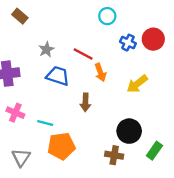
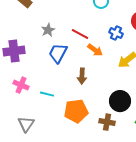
blue cross: (128, 43) -> (116, 33), moved
orange arrow: (100, 72) -> (95, 50), turned -35
blue trapezoid: (58, 76) -> (58, 53), turned -80
orange pentagon: (61, 146) -> (76, 111), moved

